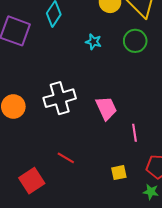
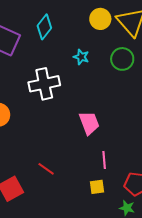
white cross: (60, 98) -> (44, 84), moved
pink line: (134, 133) -> (104, 160), moved

